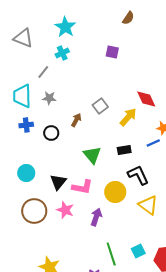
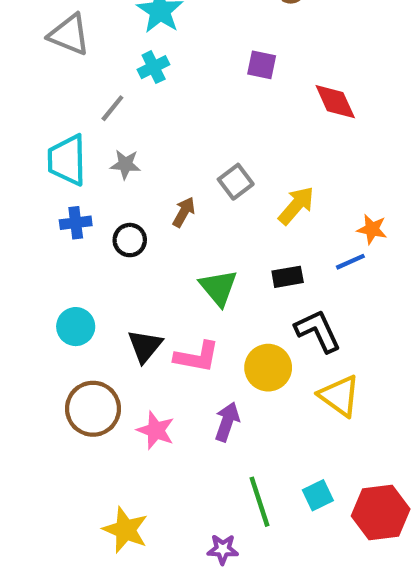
red diamond: (146, 99) -> (335, 102), moved
pink star: (65, 210) -> (156, 430), moved

